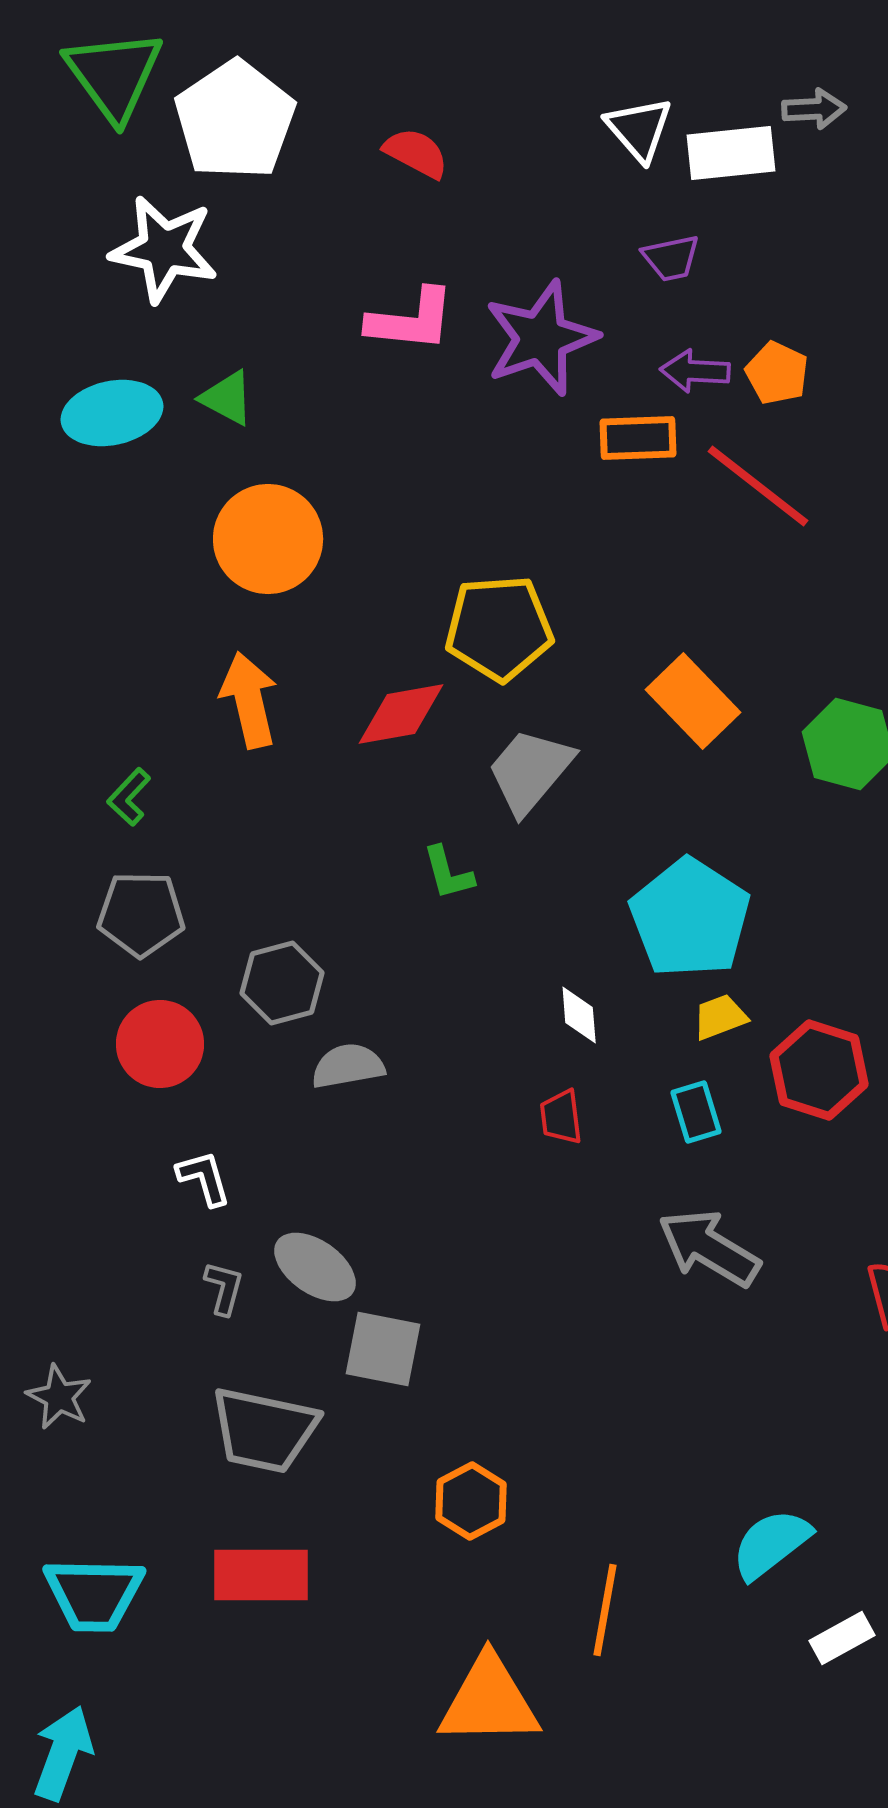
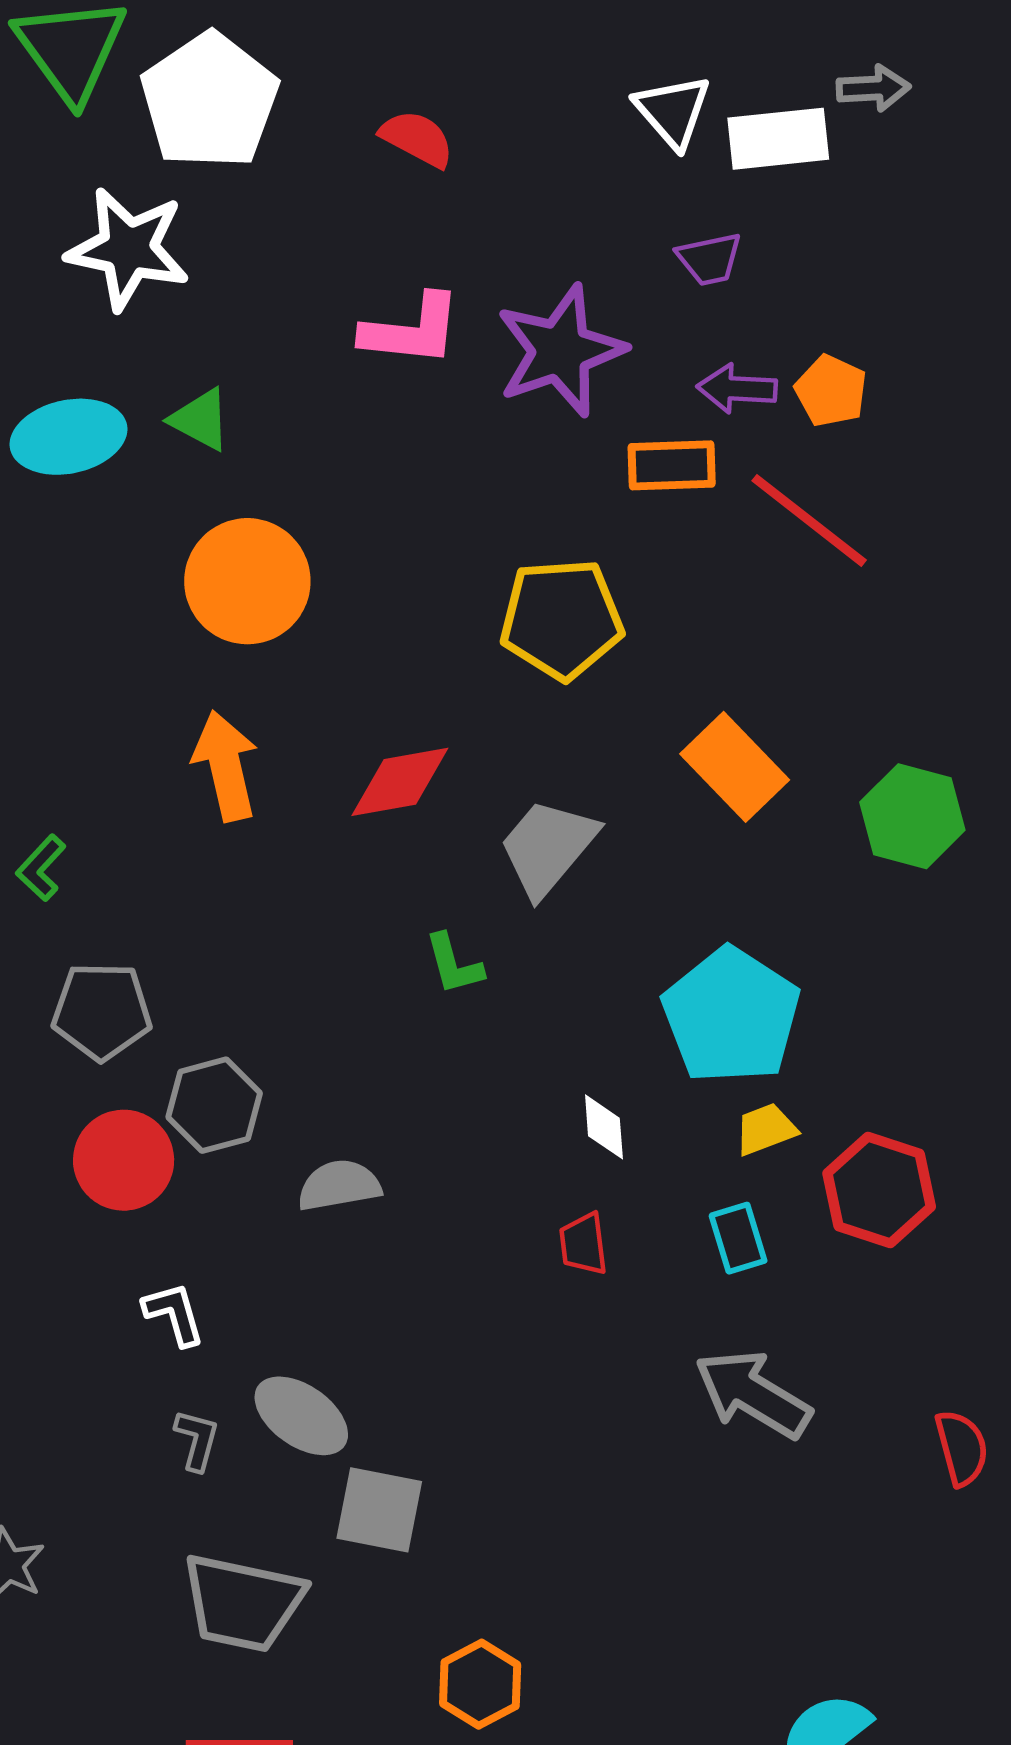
yellow pentagon: (499, 628) -> (562, 619), moved
green L-shape: (129, 797) -> (41, 868), moved
gray hexagon: (282, 983) -> (214, 1105), moved

